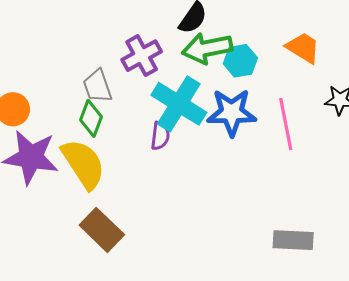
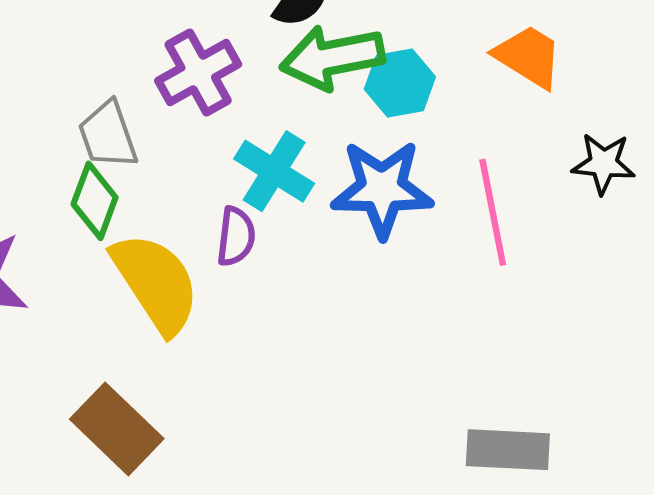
cyan cross: (179, 104) -> (274, 171), size x0.7
yellow semicircle: (83, 164) -> (156, 283), moved

